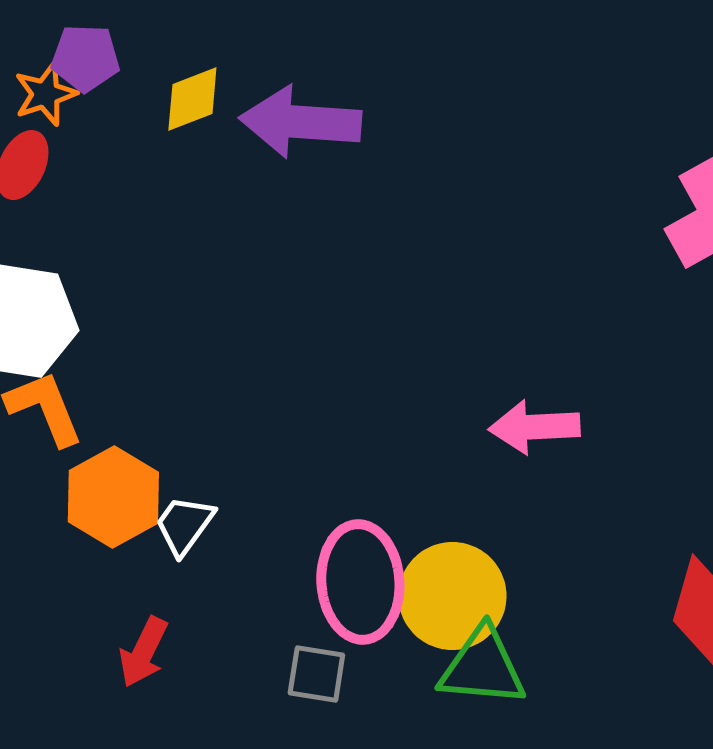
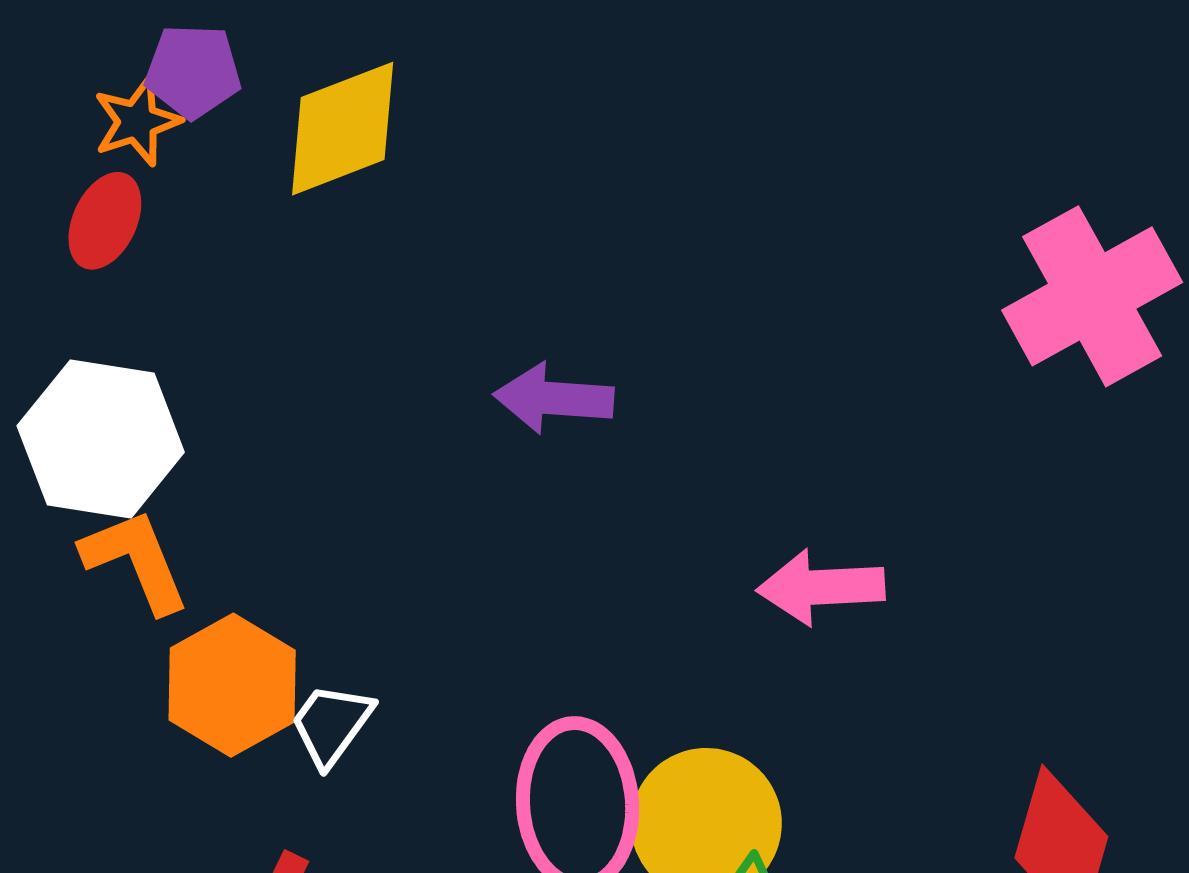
yellow diamond: (192, 99) -> (343, 129), size x1.5
purple arrow: (300, 122) -> (554, 398), moved, size x0.7

